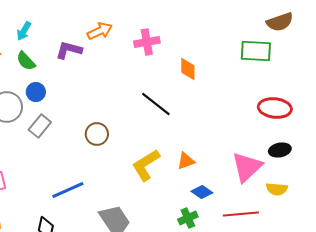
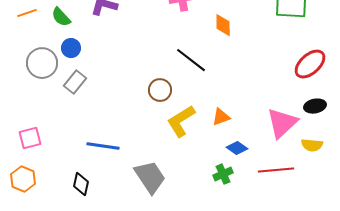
red ellipse: (275, 108) -> (310, 64), turned -48
brown circle: (97, 134) -> (160, 90), moved
blue line: (68, 190) -> (103, 146), turned 32

